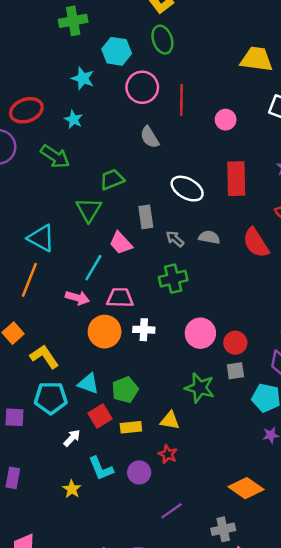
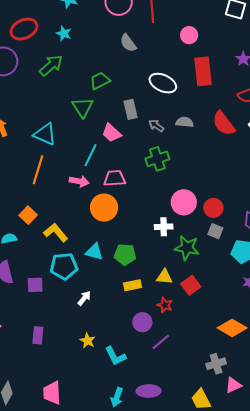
pink circle: (226, 120) -> (189, 35), moved
green arrow: (55, 156) -> (51, 65), turned -70
white cross: (144, 330) -> (164, 227), moved
gray square: (235, 371) -> (215, 231), turned 35
green pentagon: (125, 390) -> (125, 254), turned 30
red square: (100, 416) -> (191, 285), moved
cyan L-shape: (101, 468) -> (115, 356), moved
purple line: (172, 511) -> (161, 342), moved

